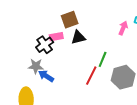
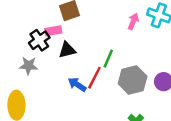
black triangle: (78, 37) -> (67, 50), moved
blue arrow: (46, 76) -> (77, 84), moved

